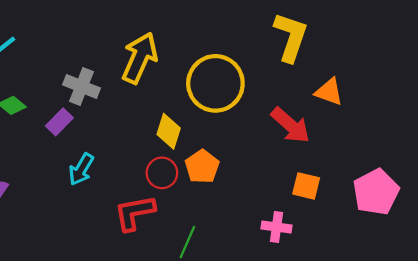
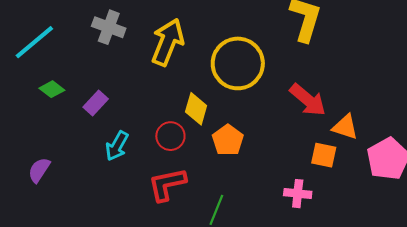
gray cross: (81, 86) -> (109, 27), moved
orange triangle: (329, 92) -> (345, 127), moved
red circle: (162, 173) -> (170, 136), moved

